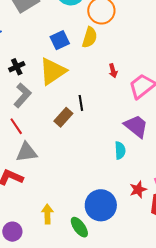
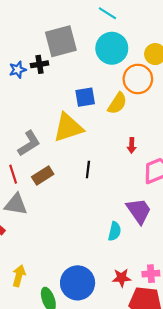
black cross: (17, 67) -> (40, 64), moved
brown rectangle: (63, 117) -> (43, 176), moved

